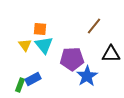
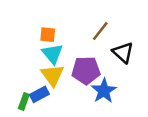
brown line: (94, 26) -> (100, 31), moved
yellow triangle: (25, 45) -> (52, 75), moved, size x1.5
black triangle: (111, 54) -> (123, 53), moved, turned 42

